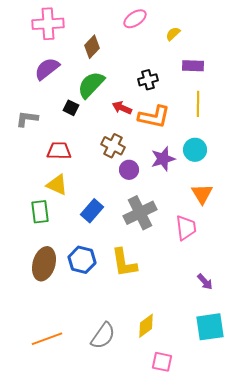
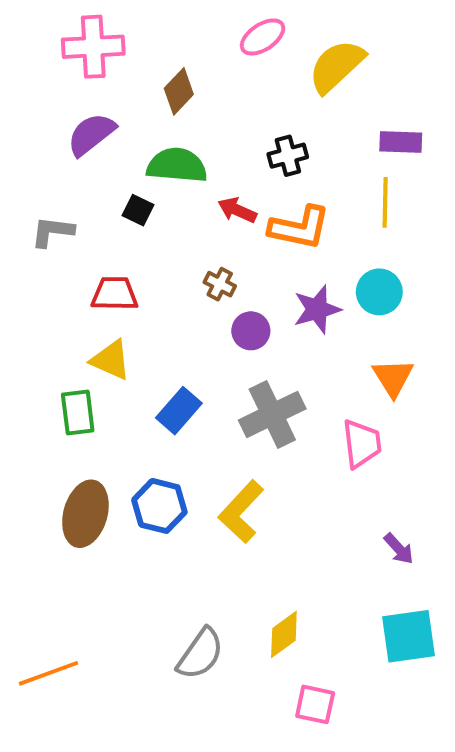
yellow semicircle: (173, 34) -> (336, 66), size x2.0
purple rectangle: (193, 66) -> (401, 142), moved
green semicircle: (91, 85) -> (177, 165), turned 52
brown cross: (113, 146) -> (220, 284), size x0.7
yellow L-shape: (124, 263) -> (241, 512), turned 52
orange line: (47, 339) -> (48, 673), moved

